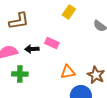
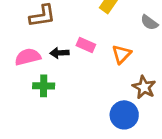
orange triangle: (68, 72) -> (122, 54), moved, turned -35

